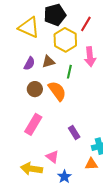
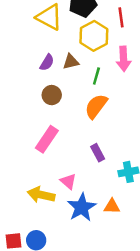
red line: (86, 24) -> (121, 17), turned -42
orange semicircle: (57, 91) -> (96, 106), moved, turned -110
orange triangle: (91, 164) -> (112, 206), moved
blue star: (64, 177) -> (82, 207), size x1.6

